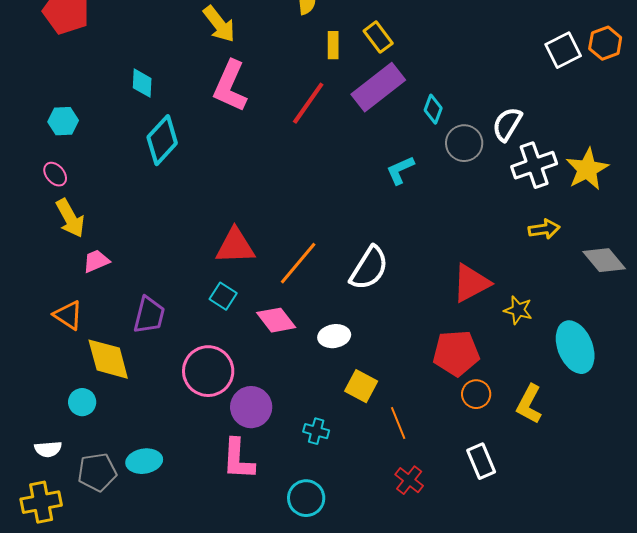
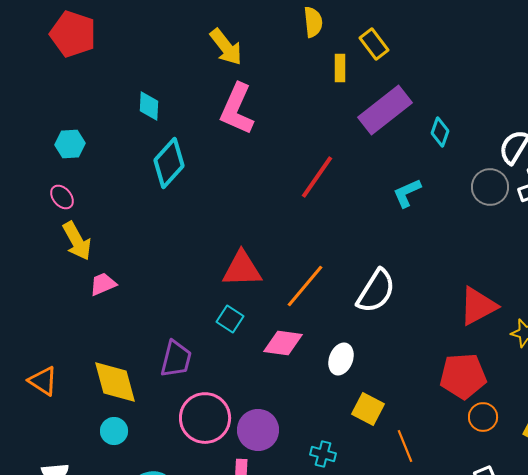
yellow rectangle: (378, 37) -> (374, 44), moved
red line: (308, 103) -> (317, 177), moved
gray circle: (464, 143) -> (490, 187), moved
orange triangle: (68, 315) -> (43, 381), moved
purple trapezoid: (149, 315) -> (176, 359), moved
pink diamond: (276, 320) -> (283, 343), turned -45
white ellipse: (334, 336) -> (341, 359), turned -60
pink circle: (208, 371) -> (205, 418), moved
cyan circle: (82, 402) -> (114, 431), moved

